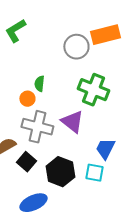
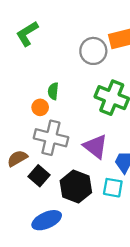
purple triangle: (72, 122) -> (95, 146), moved

